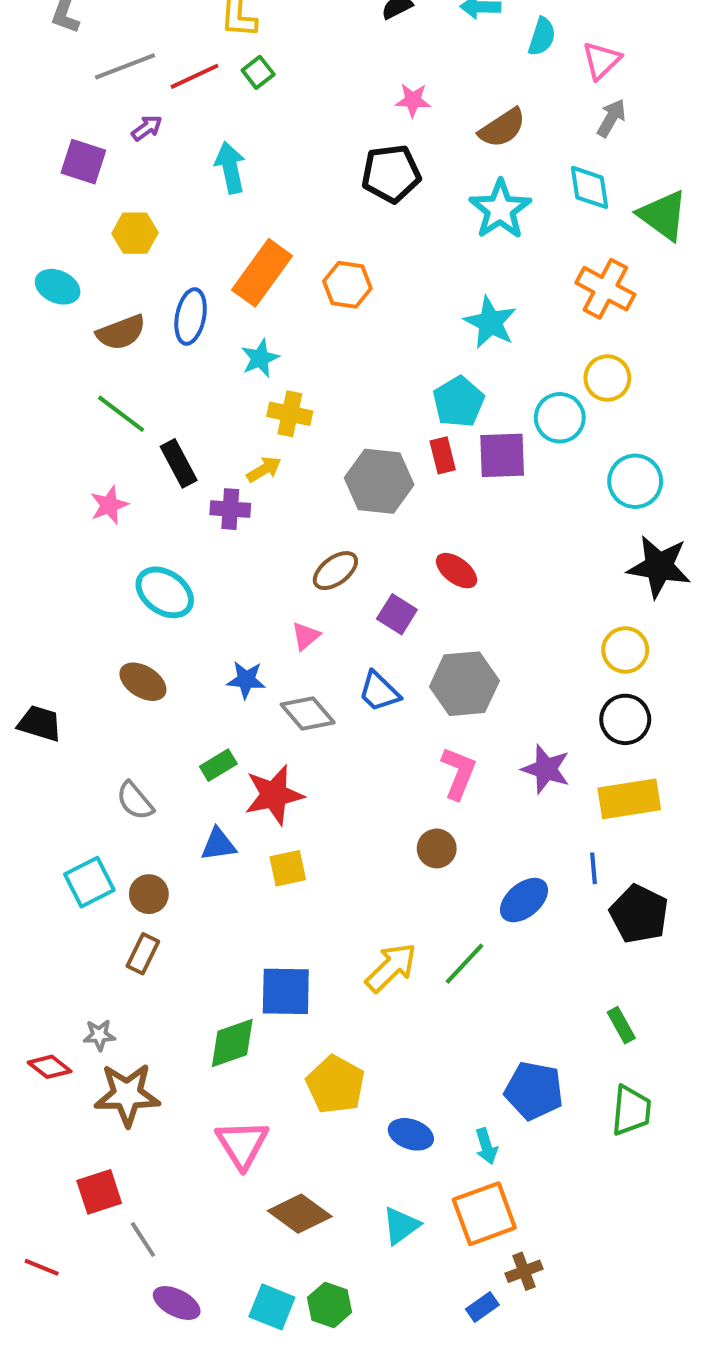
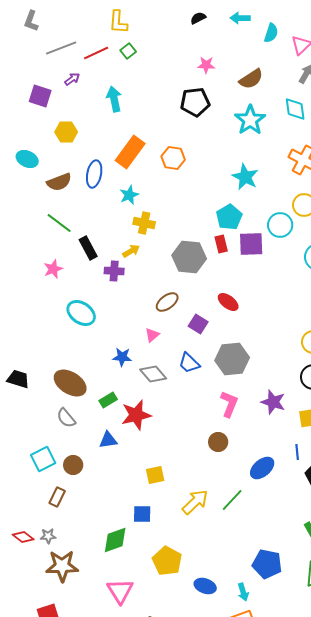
brown ellipse: (143, 682) -> (70, 383), moved, size x1.4
yellow square: (288, 868) -> (155, 475), moved
brown rectangle: (143, 954) -> (57, 497), moved
blue square: (286, 991) -> (142, 514), size x0.7
red diamond: (50, 1067) -> (23, 537), moved

